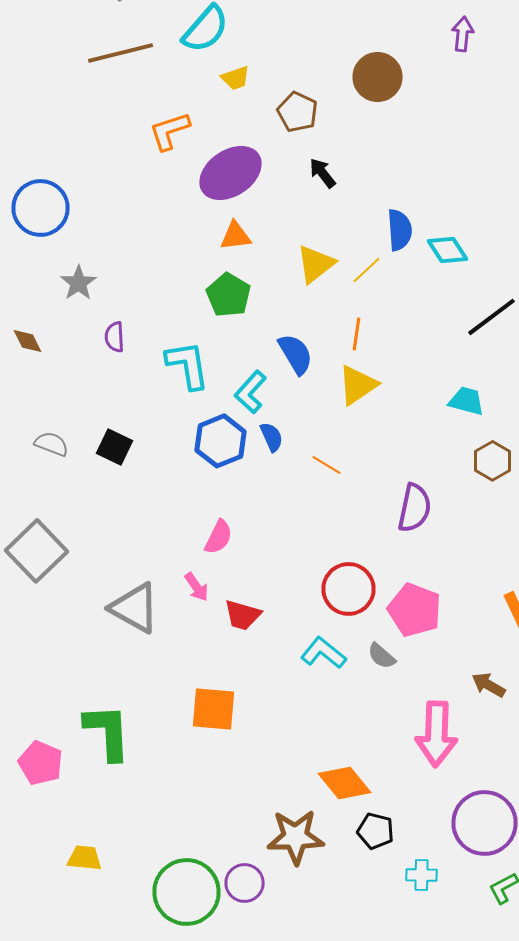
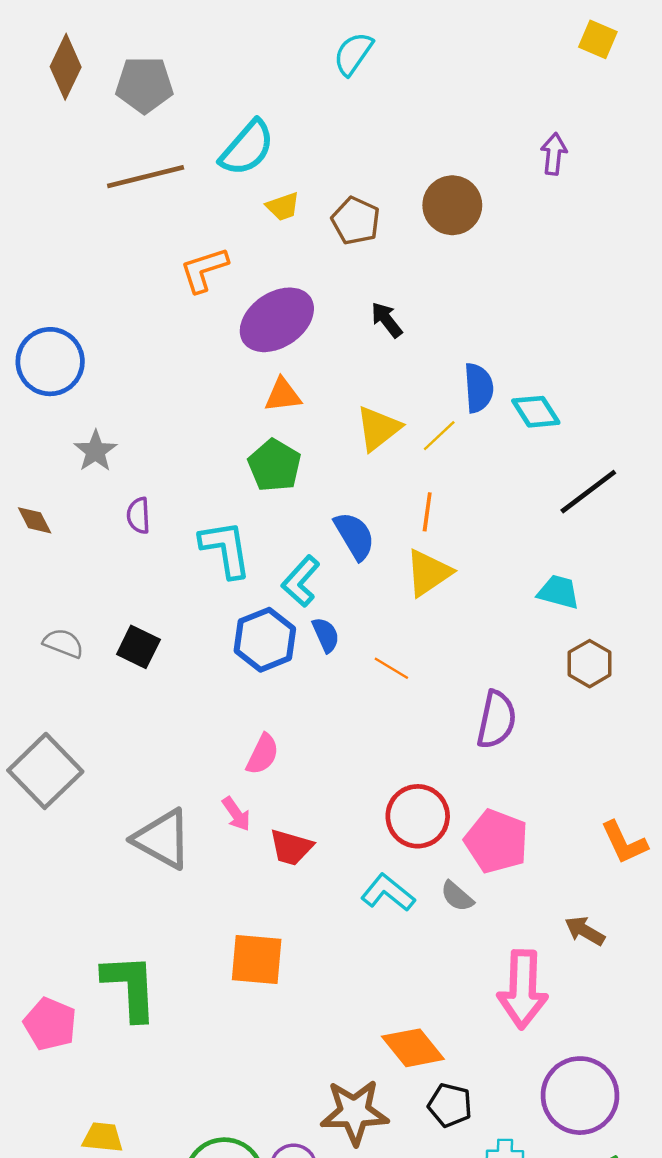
brown pentagon: (298, 112) -> (356, 221), moved

